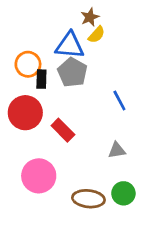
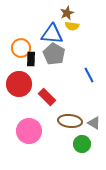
yellow semicircle: (97, 35) -> (72, 26), turned 56
gray triangle: (117, 150) -> (94, 123), moved, turned 40
green circle: (123, 193) -> (82, 144), moved
brown ellipse: (88, 199) -> (70, 121), moved

